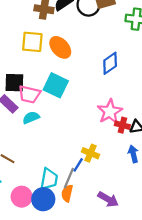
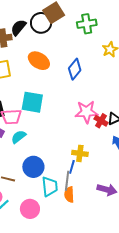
orange ellipse: (60, 47) -> (39, 61), moved
pink star: (110, 112) -> (86, 112), turned -30
red cross: (122, 125) -> (101, 121), turned 32
blue circle: (43, 199) -> (33, 167), moved

